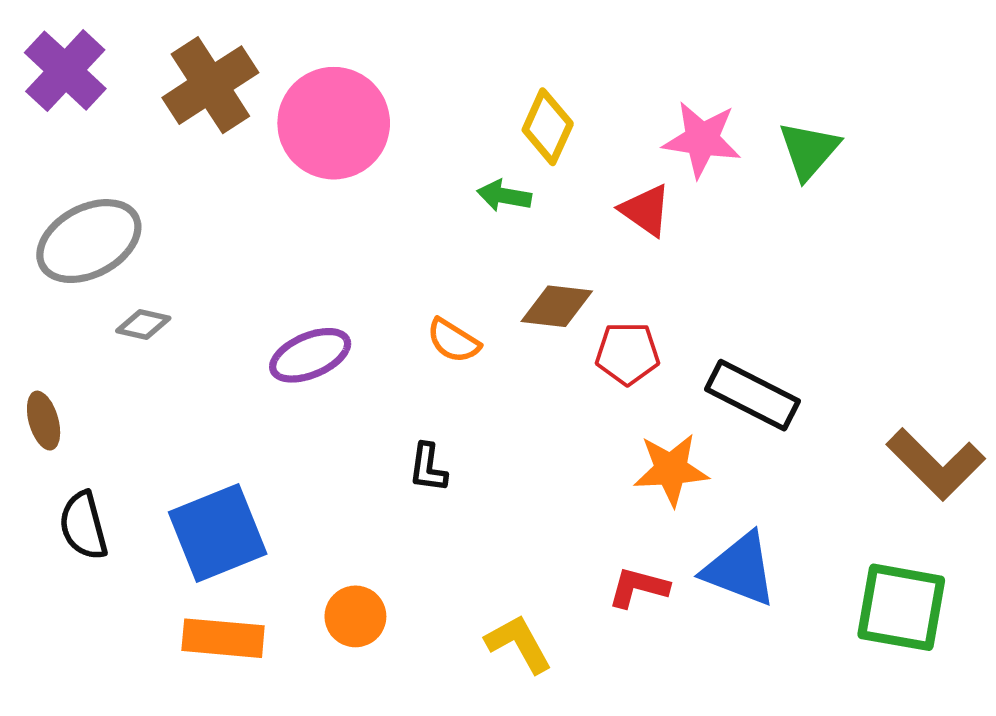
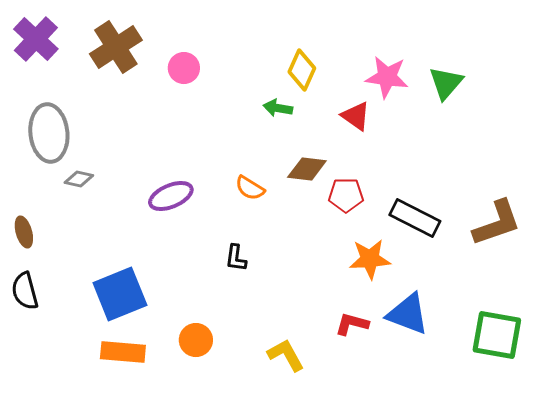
pink circle: (334, 123) -> (184, 68), size x0.5
gray ellipse: (89, 241) -> (49, 133), turned -68
brown L-shape: (936, 464) -> (497, 223), moved, turned -64
black semicircle: (83, 526) -> (25, 291), moved

